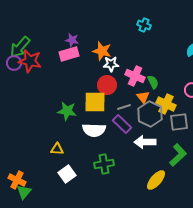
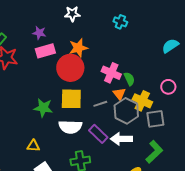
purple star: (72, 40) -> (39, 33), moved
orange star: (102, 51) -> (78, 48), turned -30
white star: (111, 64) -> (72, 14), moved
red circle: (107, 85) -> (70, 68), moved, size x1.4
purple rectangle: (122, 124) -> (98, 134), moved

